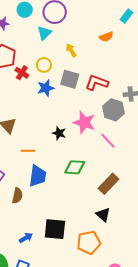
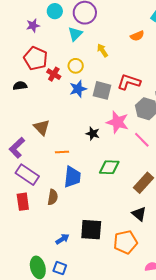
gray square: (70, 79) -> (102, 90), moved

